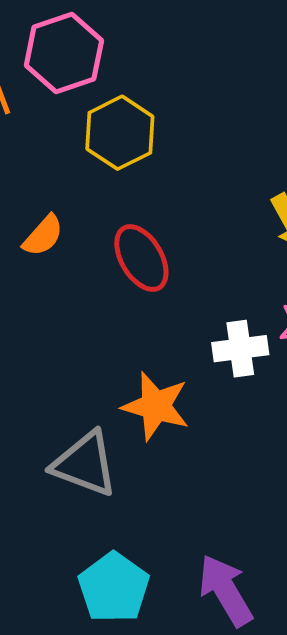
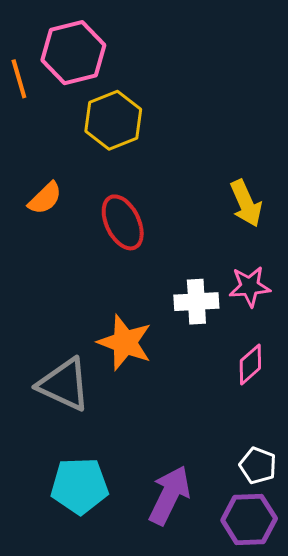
cyan pentagon: (114, 588) -> (80, 486), turned 30
purple arrow: (226, 590) -> (169, 495), turned 52

